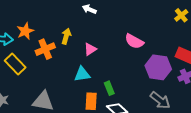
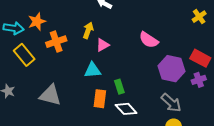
yellow arrow: (66, 36) -> (88, 30), moved

